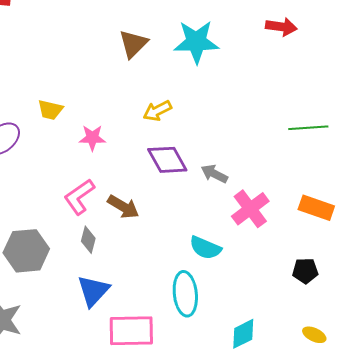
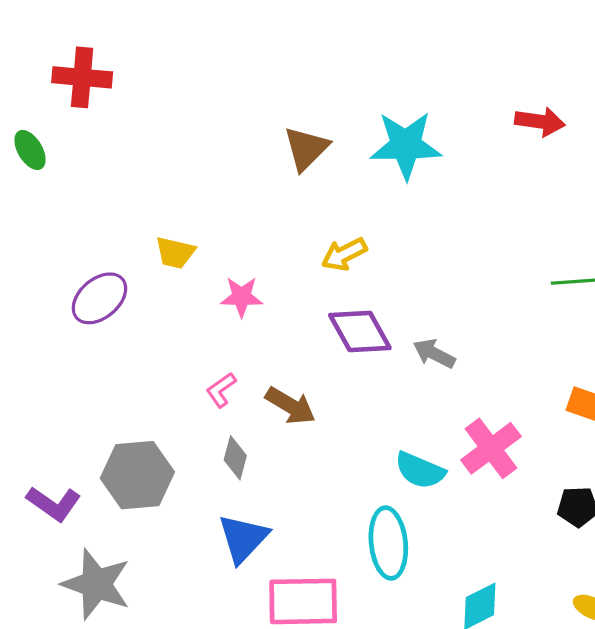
pink L-shape: (79, 197) -> (221, 390), size x0.6
pink cross: (250, 209) -> (491, 448), moved

